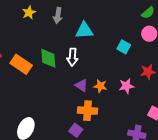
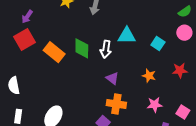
cyan triangle: (84, 30) -> (127, 36), moved
orange star: (100, 86) -> (149, 76), moved
pink star: (126, 86) -> (155, 105), moved

